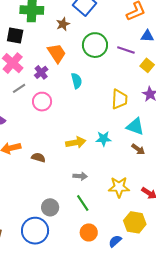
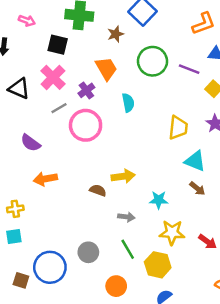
pink circle: (42, 102) -> (86, 125), size x1.4
cyan star: (103, 139) -> (159, 200), moved
brown semicircle: (38, 158) -> (98, 190), moved
yellow hexagon: (135, 222) -> (158, 265), moved
blue circle: (35, 231) -> (50, 267), moved
orange circle: (89, 232) -> (116, 286), moved

